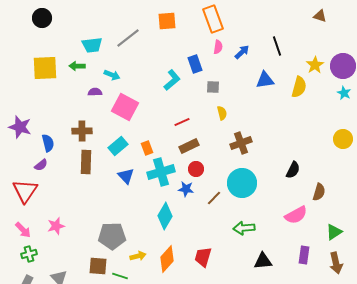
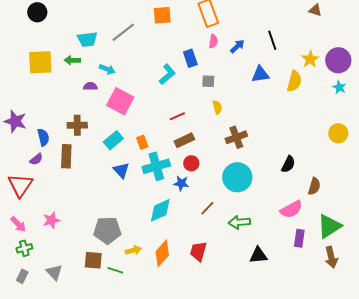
brown rectangle: (86, 162) -> (66, 156), moved
brown line: (214, 198) -> (207, 208), moved
cyan diamond: (165, 216) -> (160, 210), turned 36
green triangle: (334, 232) -> (329, 226), size x1.5
purple rectangle: (304, 255) -> (299, 238), moved

